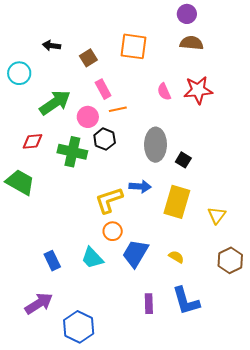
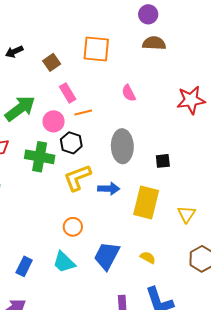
black arrow: (52, 46) -> (14, 52), turned -30
red star: (198, 90) -> (191, 100), moved
black square: (183, 160) -> (163, 161), moved, turned -35
yellow L-shape: (109, 200) -> (77, 178), moved
orange circle: (113, 231) -> (73, 227), moved
blue rectangle: (52, 261) -> (24, 266), turned 54

